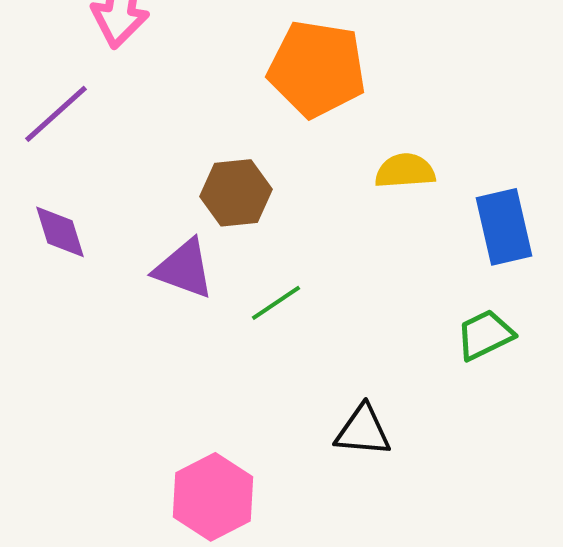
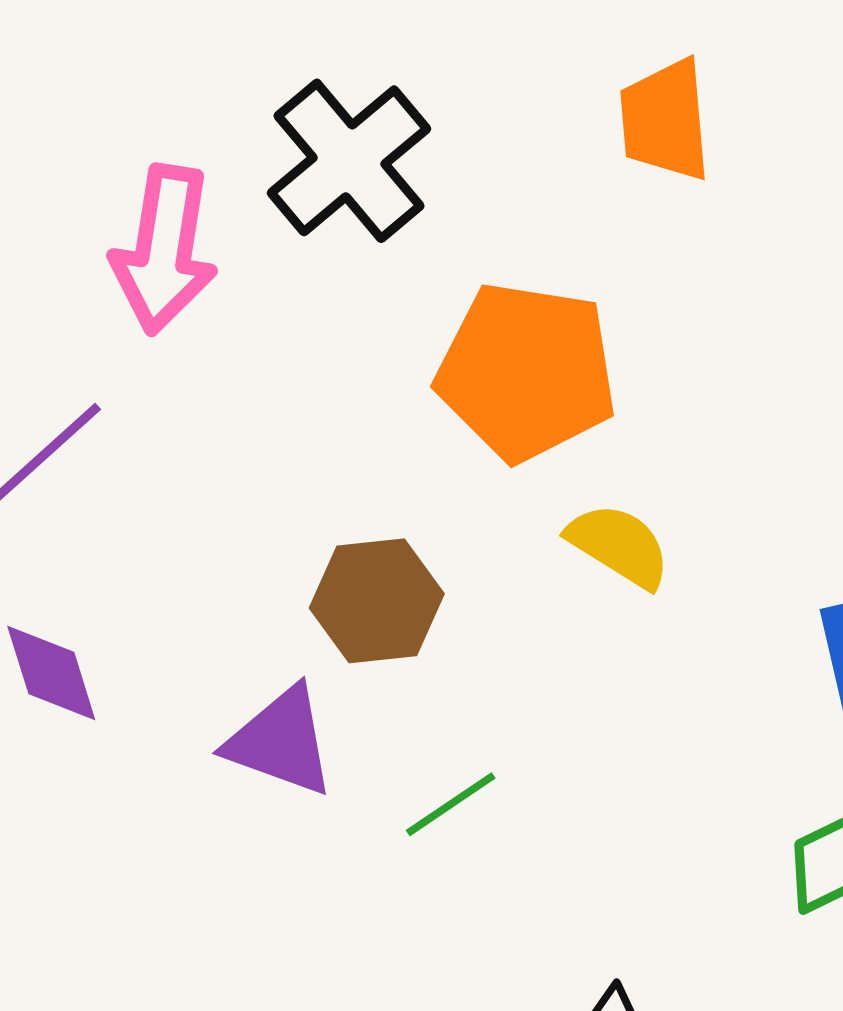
yellow semicircle: (405, 171) -> (619, 545), moved, turned 36

